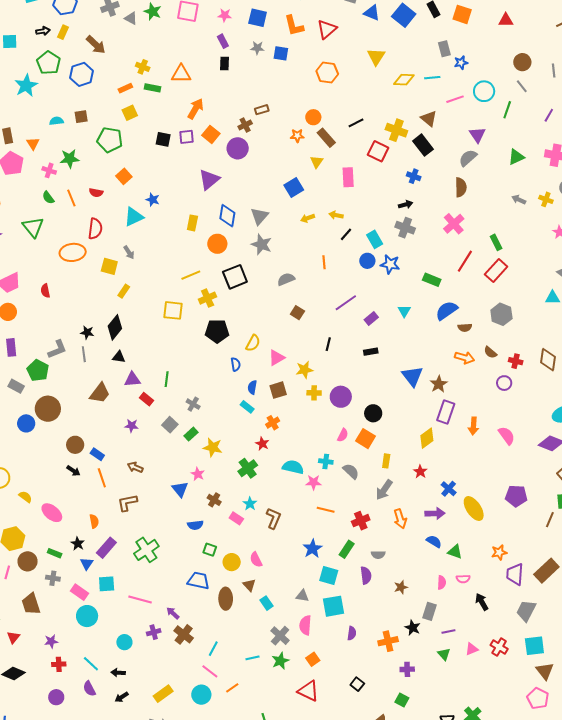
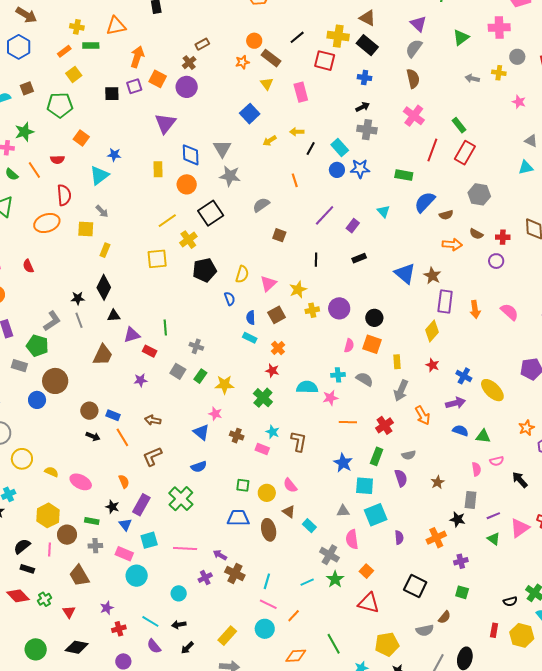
blue semicircle: (195, 525) -> (199, 467), moved
pink triangle: (472, 649) -> (520, 528), size x1.5
black square: (357, 684) -> (415, 586), size x1.6

